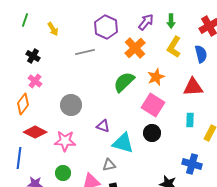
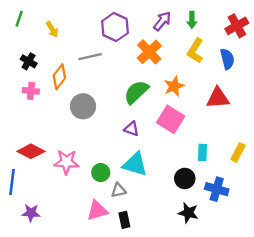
pink cross: (35, 81) -> (31, 91), turned -32
orange diamond: (23, 104) -> (59, 77), moved
gray circle: (71, 105) -> (83, 106), moved
cyan rectangle: (190, 120) -> (202, 152), moved
purple triangle: (103, 126) -> (132, 129), moved
black circle: (152, 133) -> (185, 178), moved
green circle: (63, 173) -> (101, 173), moved

